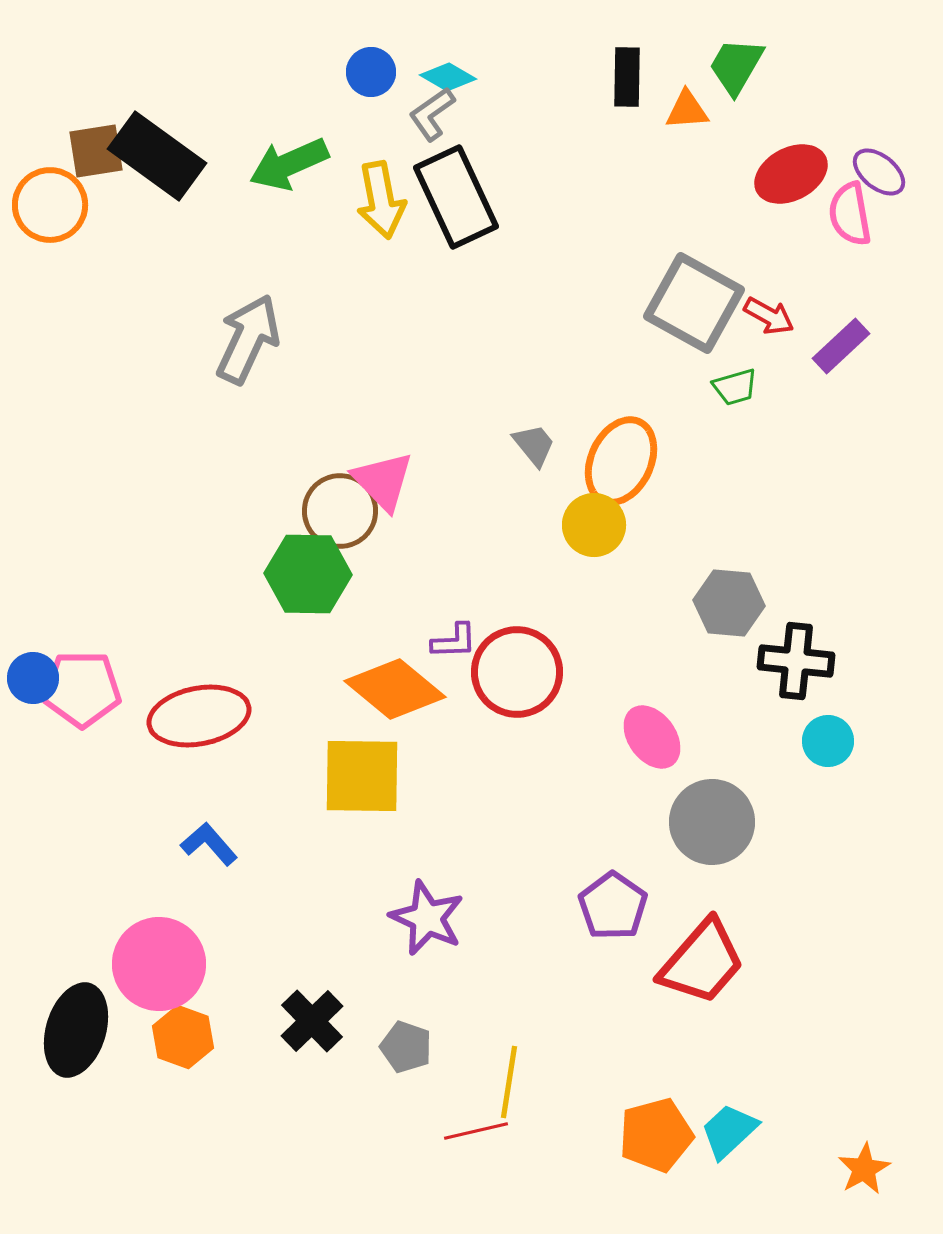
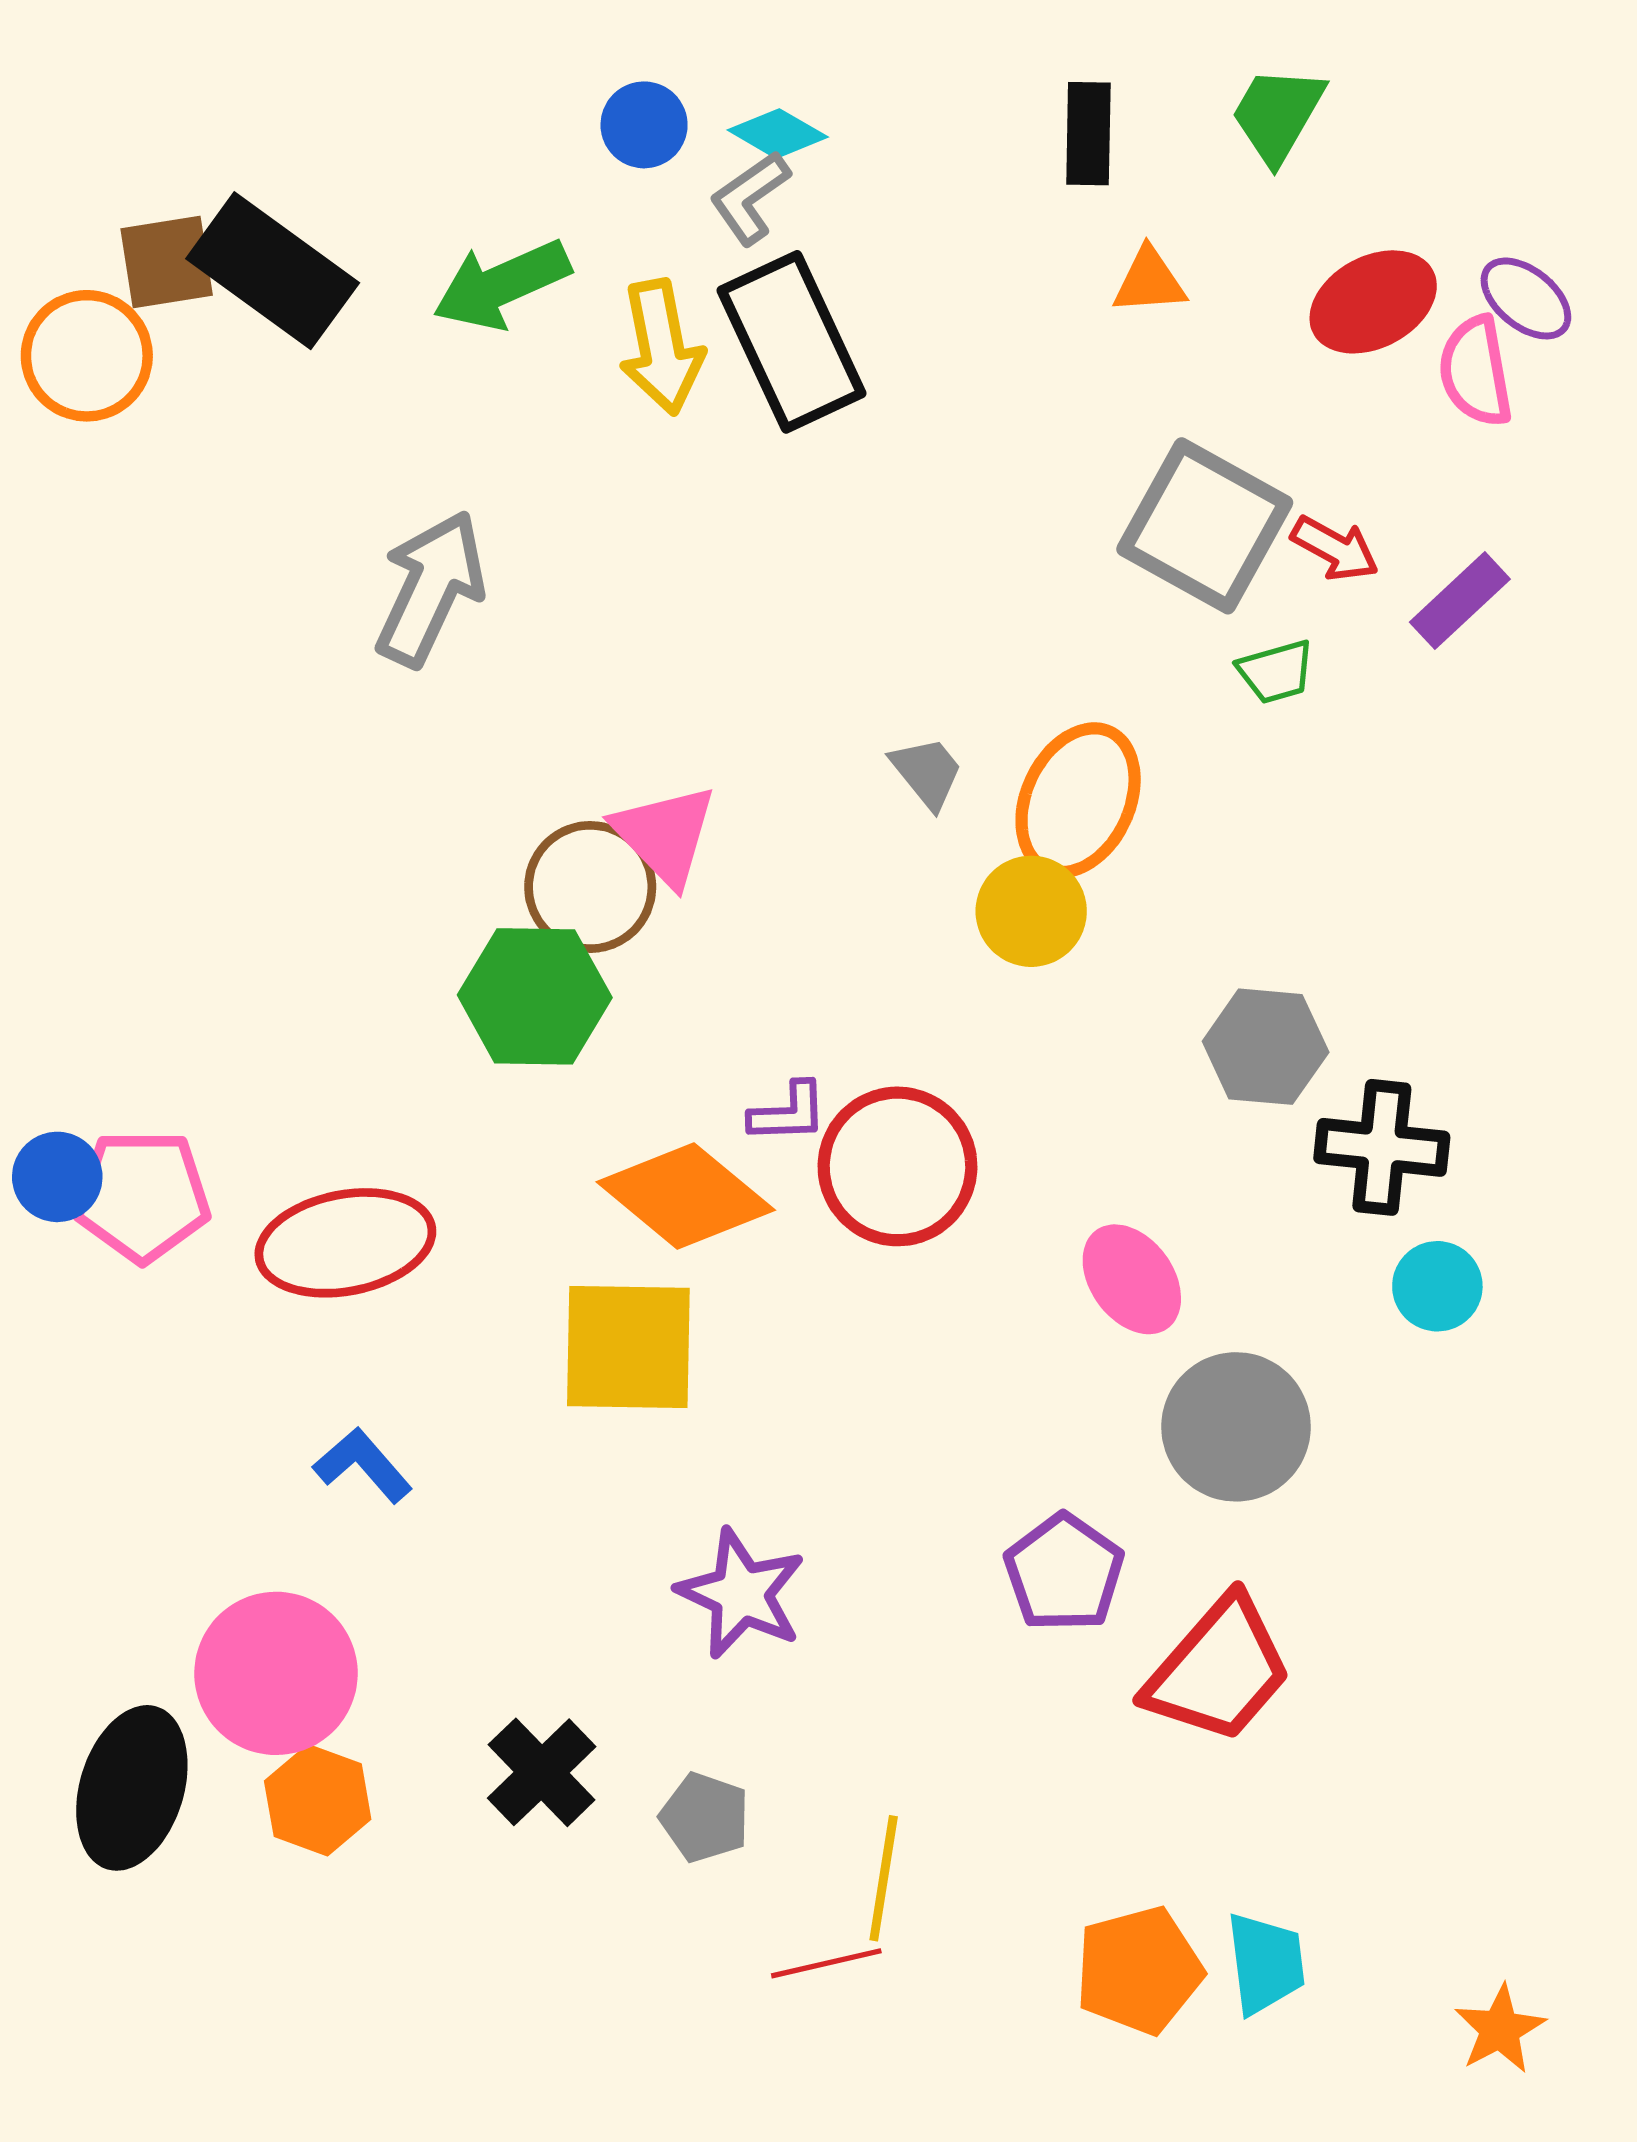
orange triangle: (687, 110) -> (1149, 281), moved
cyan trapezoid: (729, 1131) -> (1266, 1963), turned 126

